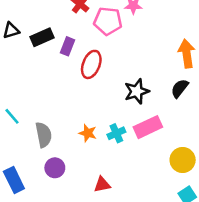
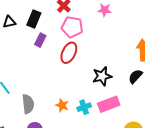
pink pentagon: (108, 21) -> (72, 27), moved
black rectangle: (42, 37) -> (34, 19), moved, turned -48
purple rectangle: (68, 46) -> (40, 40), moved

